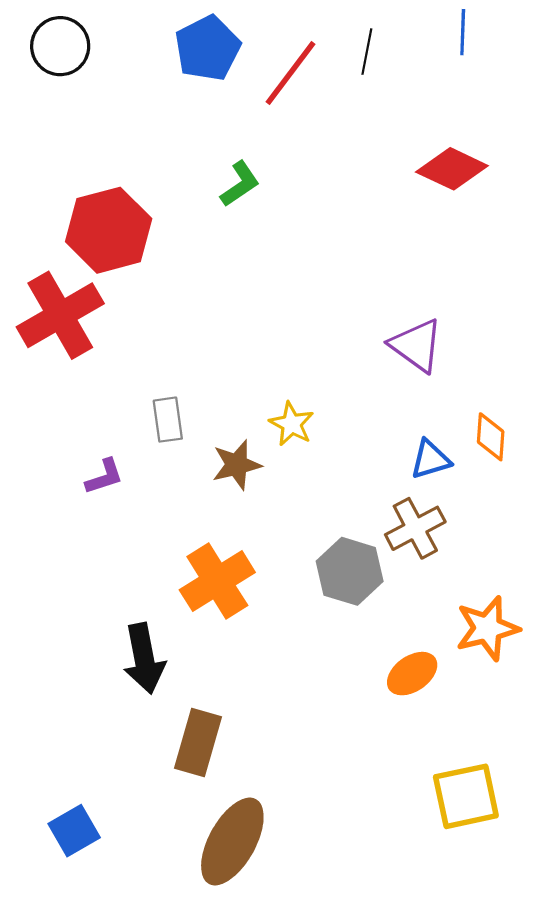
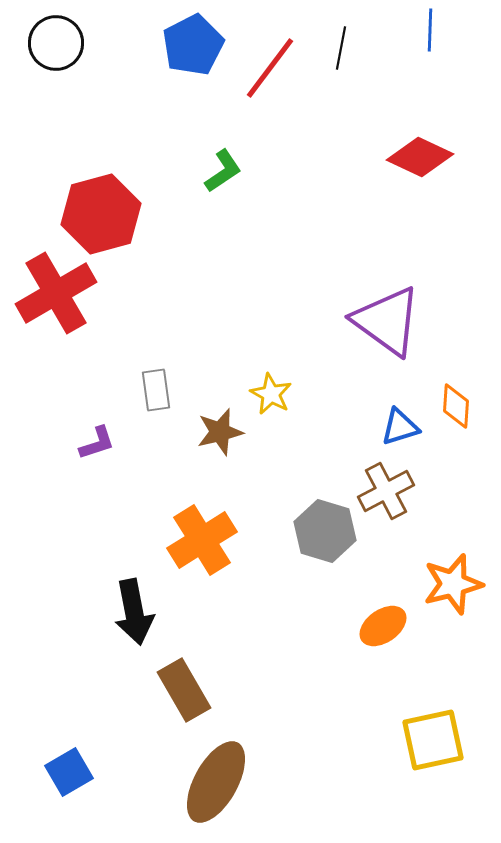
purple triangle: (416, 345) -> (387, 321), size x1.4
brown rectangle: (198, 742) -> (184, 690), turned -46

